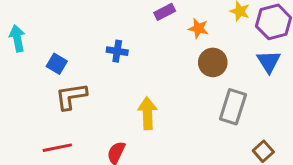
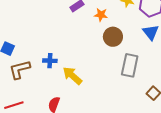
blue cross: (117, 51) -> (50, 61), moved
yellow arrow: (147, 113) -> (72, 76), turned -40

